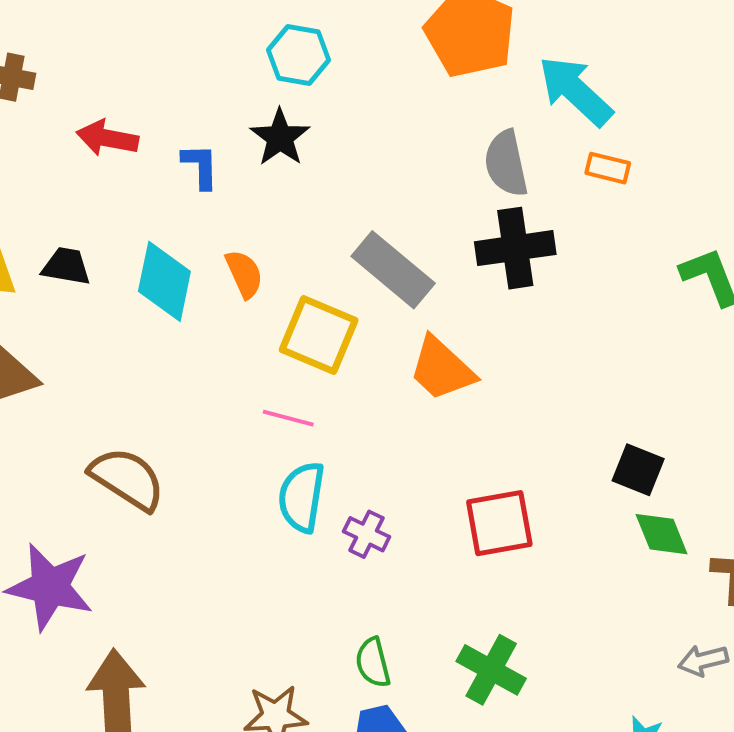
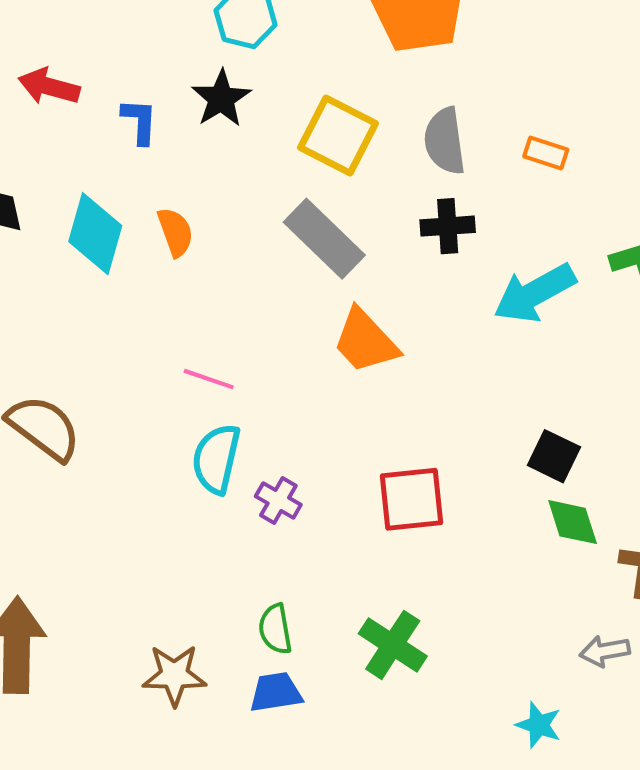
cyan arrow: (575, 91) -> (535, 293), moved, turned -76
black cross: (515, 248) -> (448, 226), size x0.7
yellow square: (319, 335) -> (338, 135), moved

